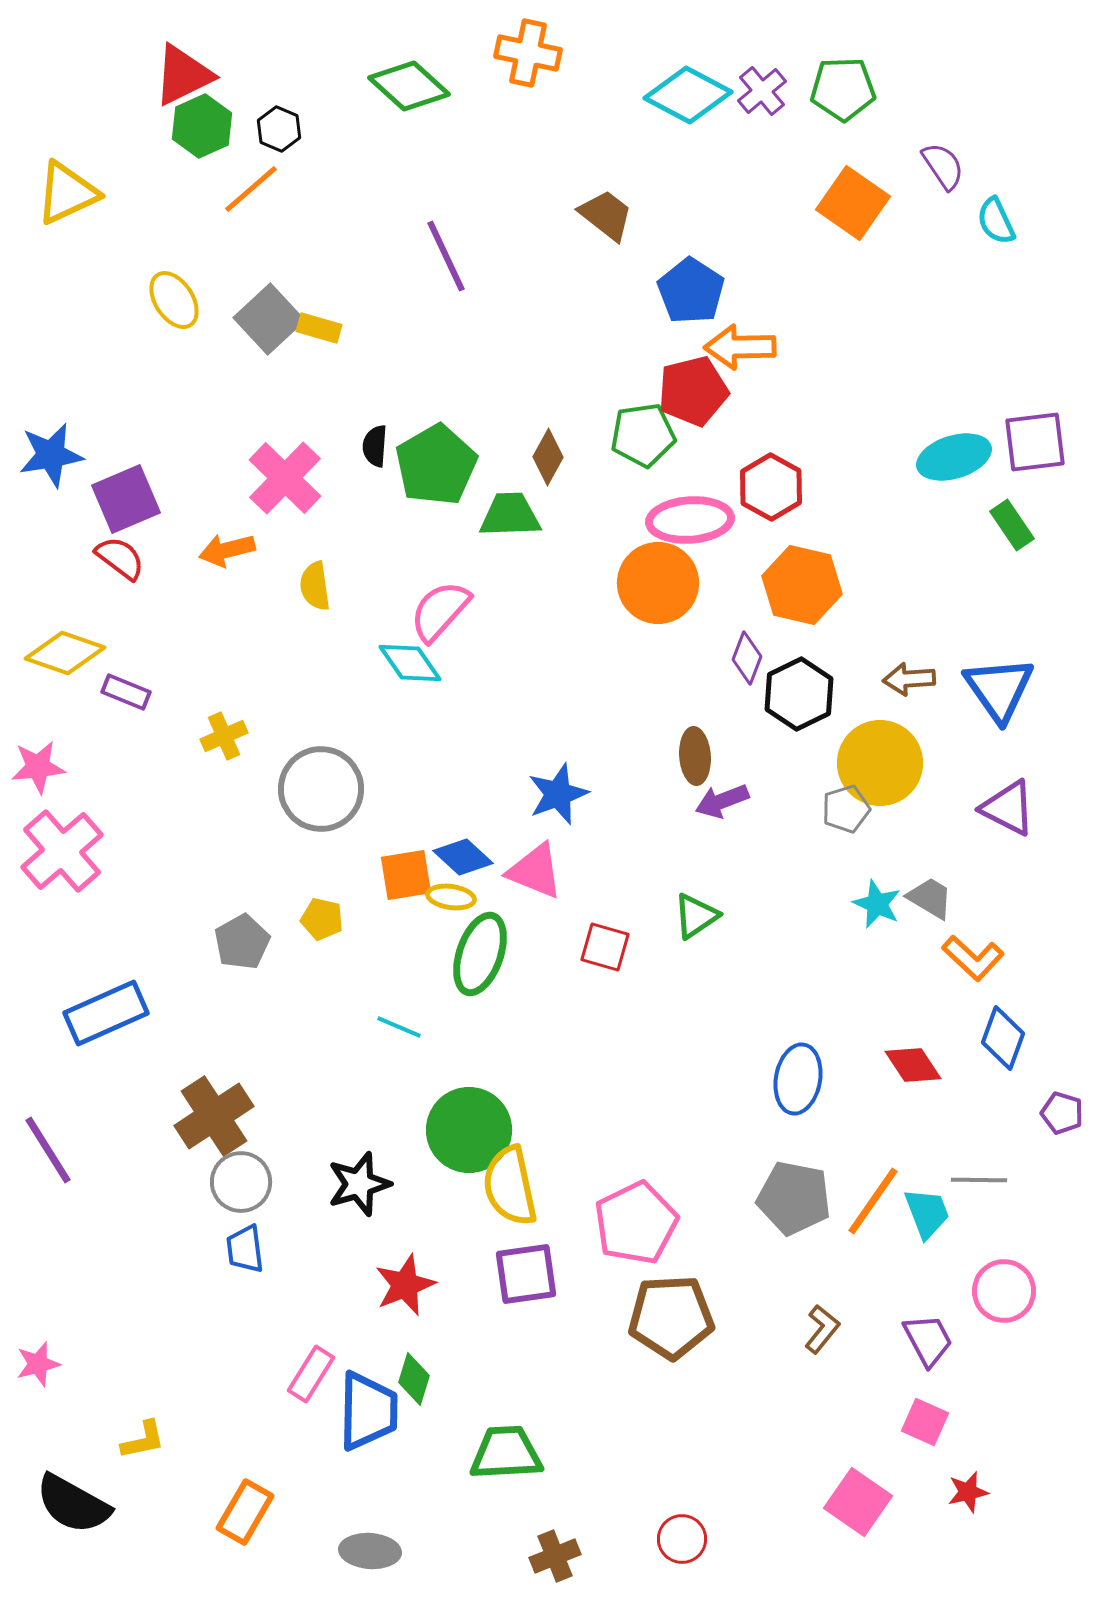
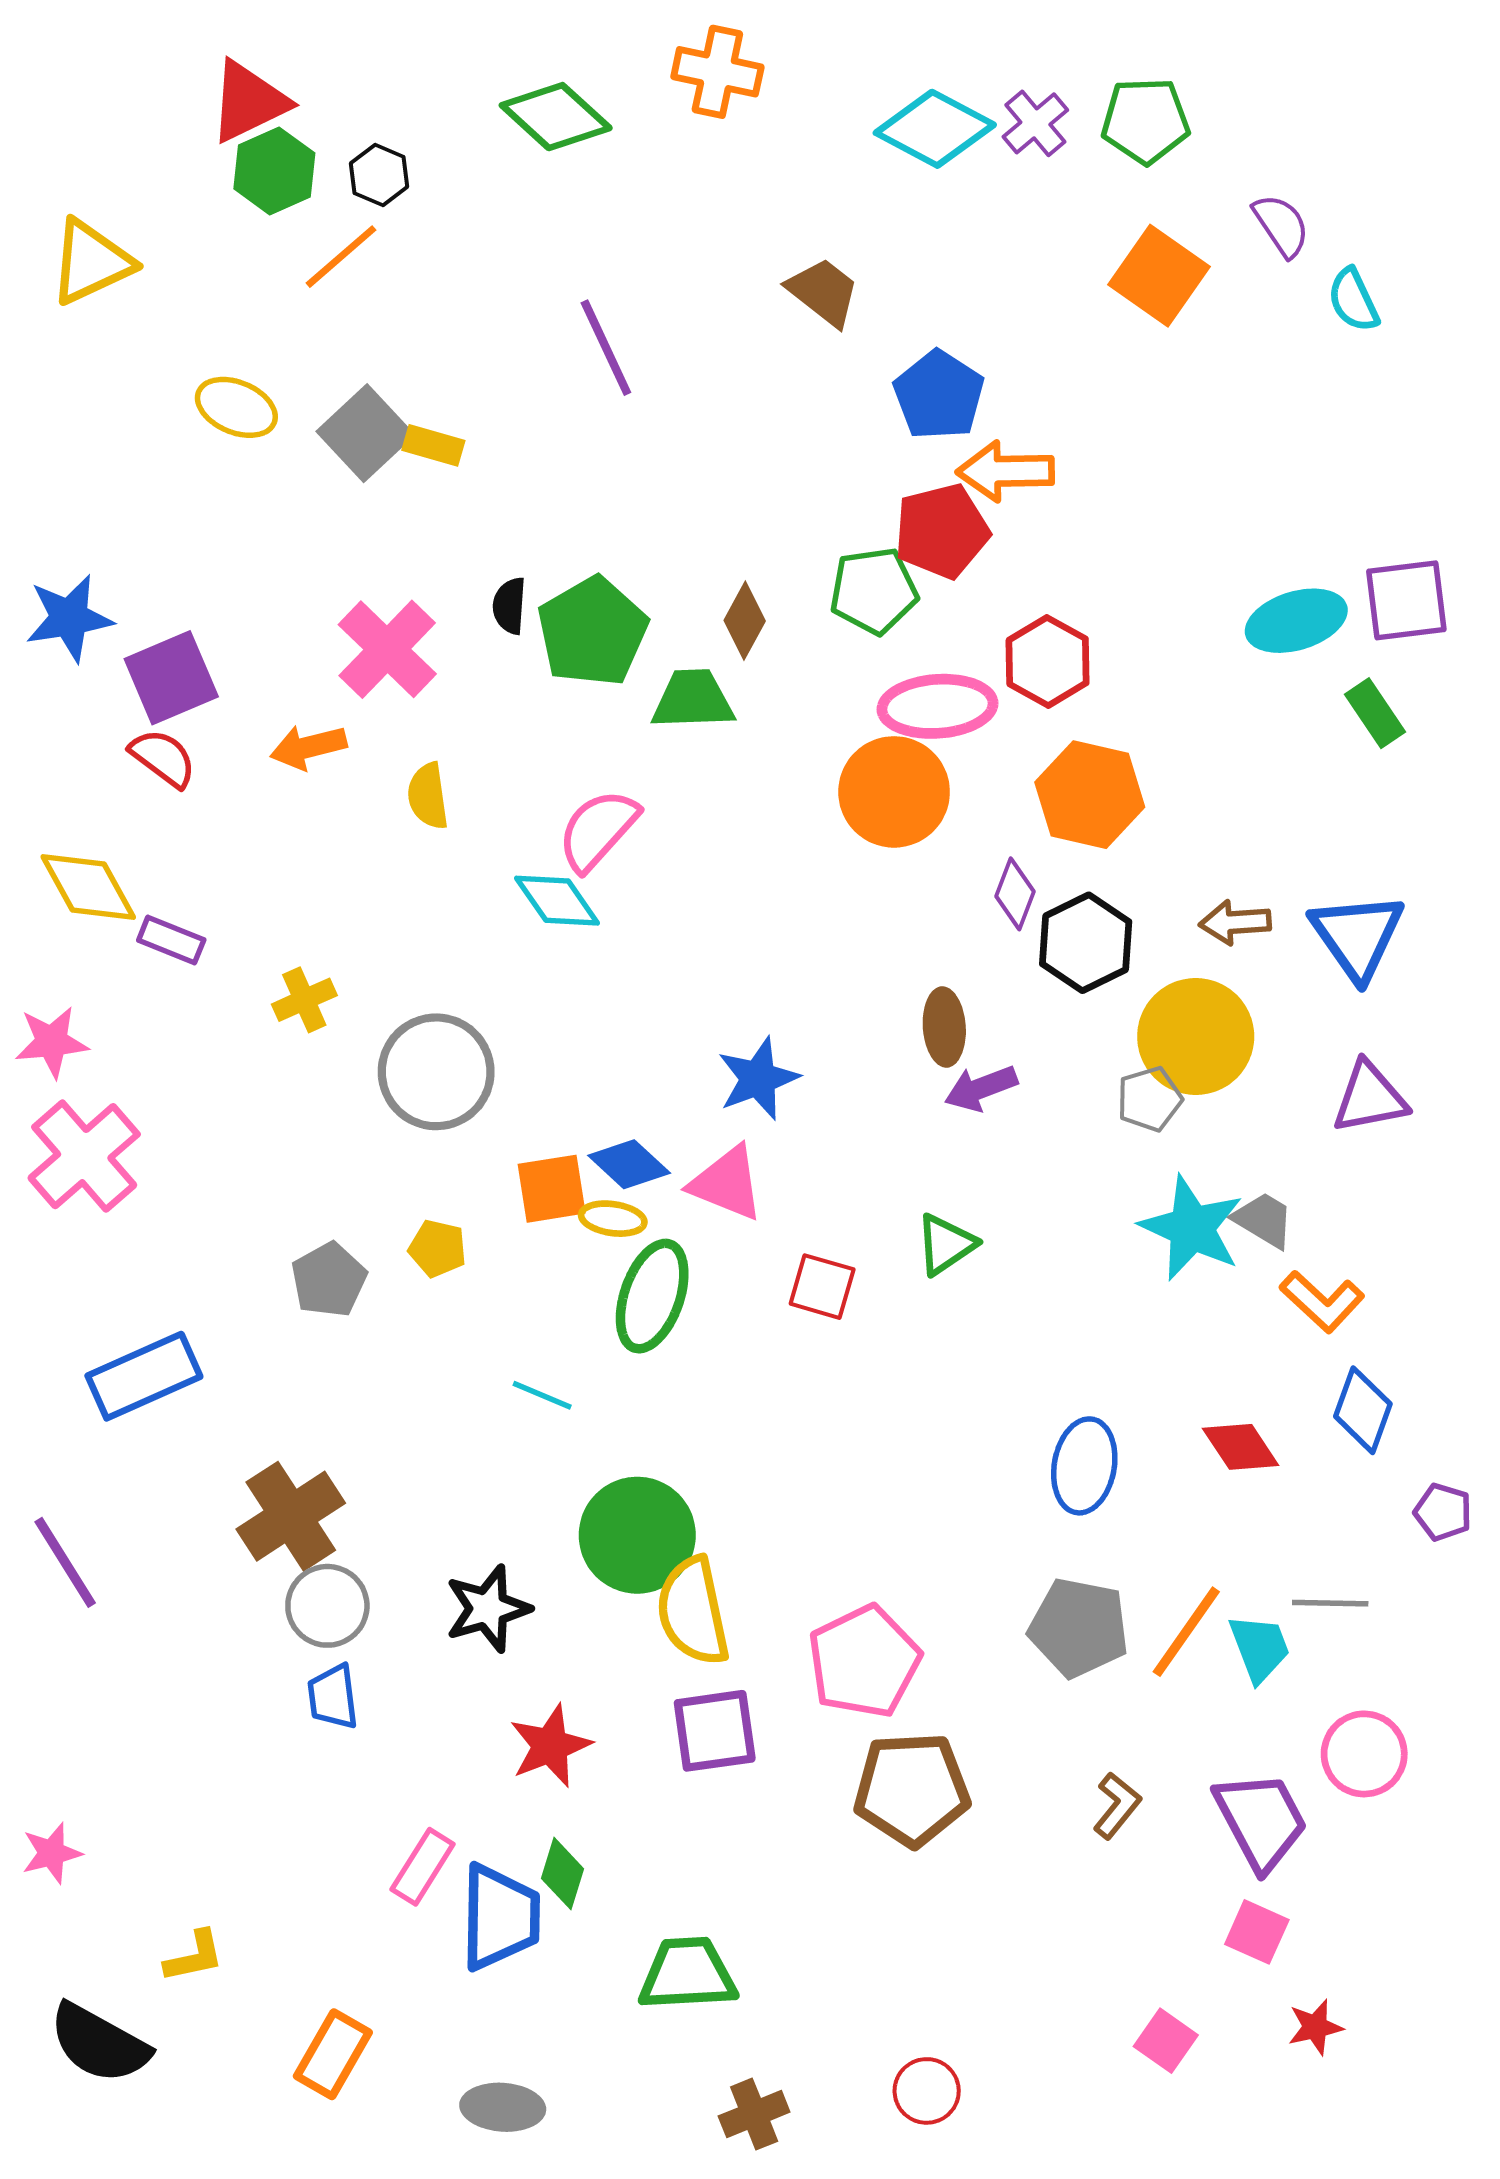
yellow ellipse: (174, 300) -> (236, 407), turned -34
yellow diamond: (65, 653) -> (88, 887), turned 42
purple triangle: (1008, 808) -> (1370, 1098), turned -38
cyan star: (877, 904) -> (1192, 1228), size x1.6
purple trapezoid: (928, 1340) -> (1261, 1821), size x1.4
pink square: (858, 1502) -> (1166, 2041), size x0.7

